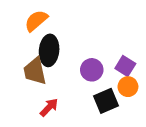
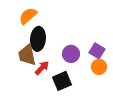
black square: (106, 101) -> (62, 81), moved
red arrow: (49, 107) -> (42, 68), moved

